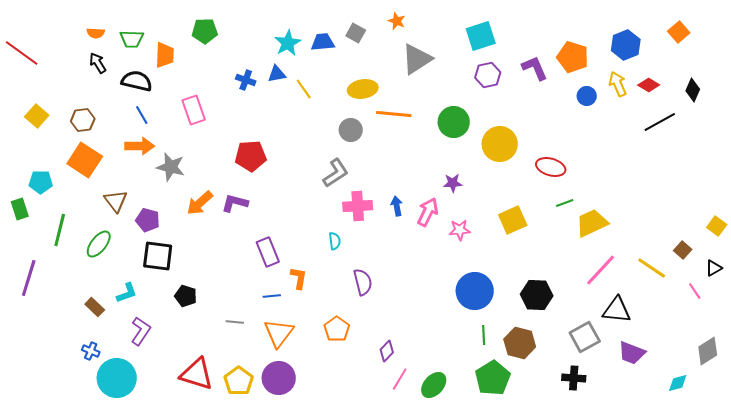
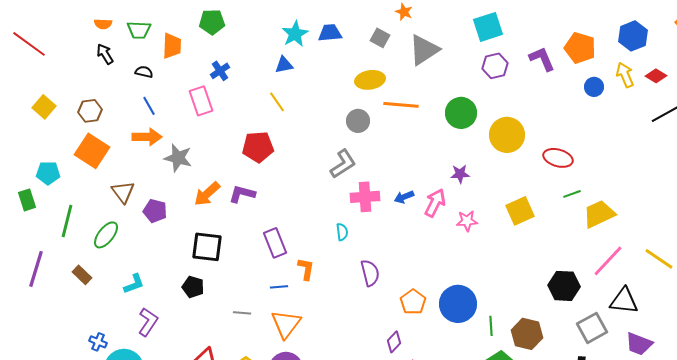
gray square: (356, 33) -> (380, 38), moved
blue cross: (246, 80) -> (220, 71), moved, turned 36
black semicircle: (137, 81) -> (144, 72), size x0.6
yellow line: (304, 89) -> (277, 102), moved
blue arrow: (397, 206) -> (404, 197), turned -102
black square: (158, 256) -> (207, 247), moved
blue circle: (475, 291) -> (458, 304), moved
black hexagon: (537, 295) -> (564, 286), moved
brown rectangle: (95, 307) -> (82, 275), moved
orange pentagon: (337, 329) -> (413, 302), moved

